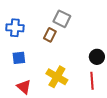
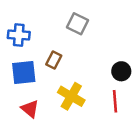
brown rectangle: (50, 35) -> (54, 60), moved
blue square: (19, 58) -> (24, 73), size x1.5

